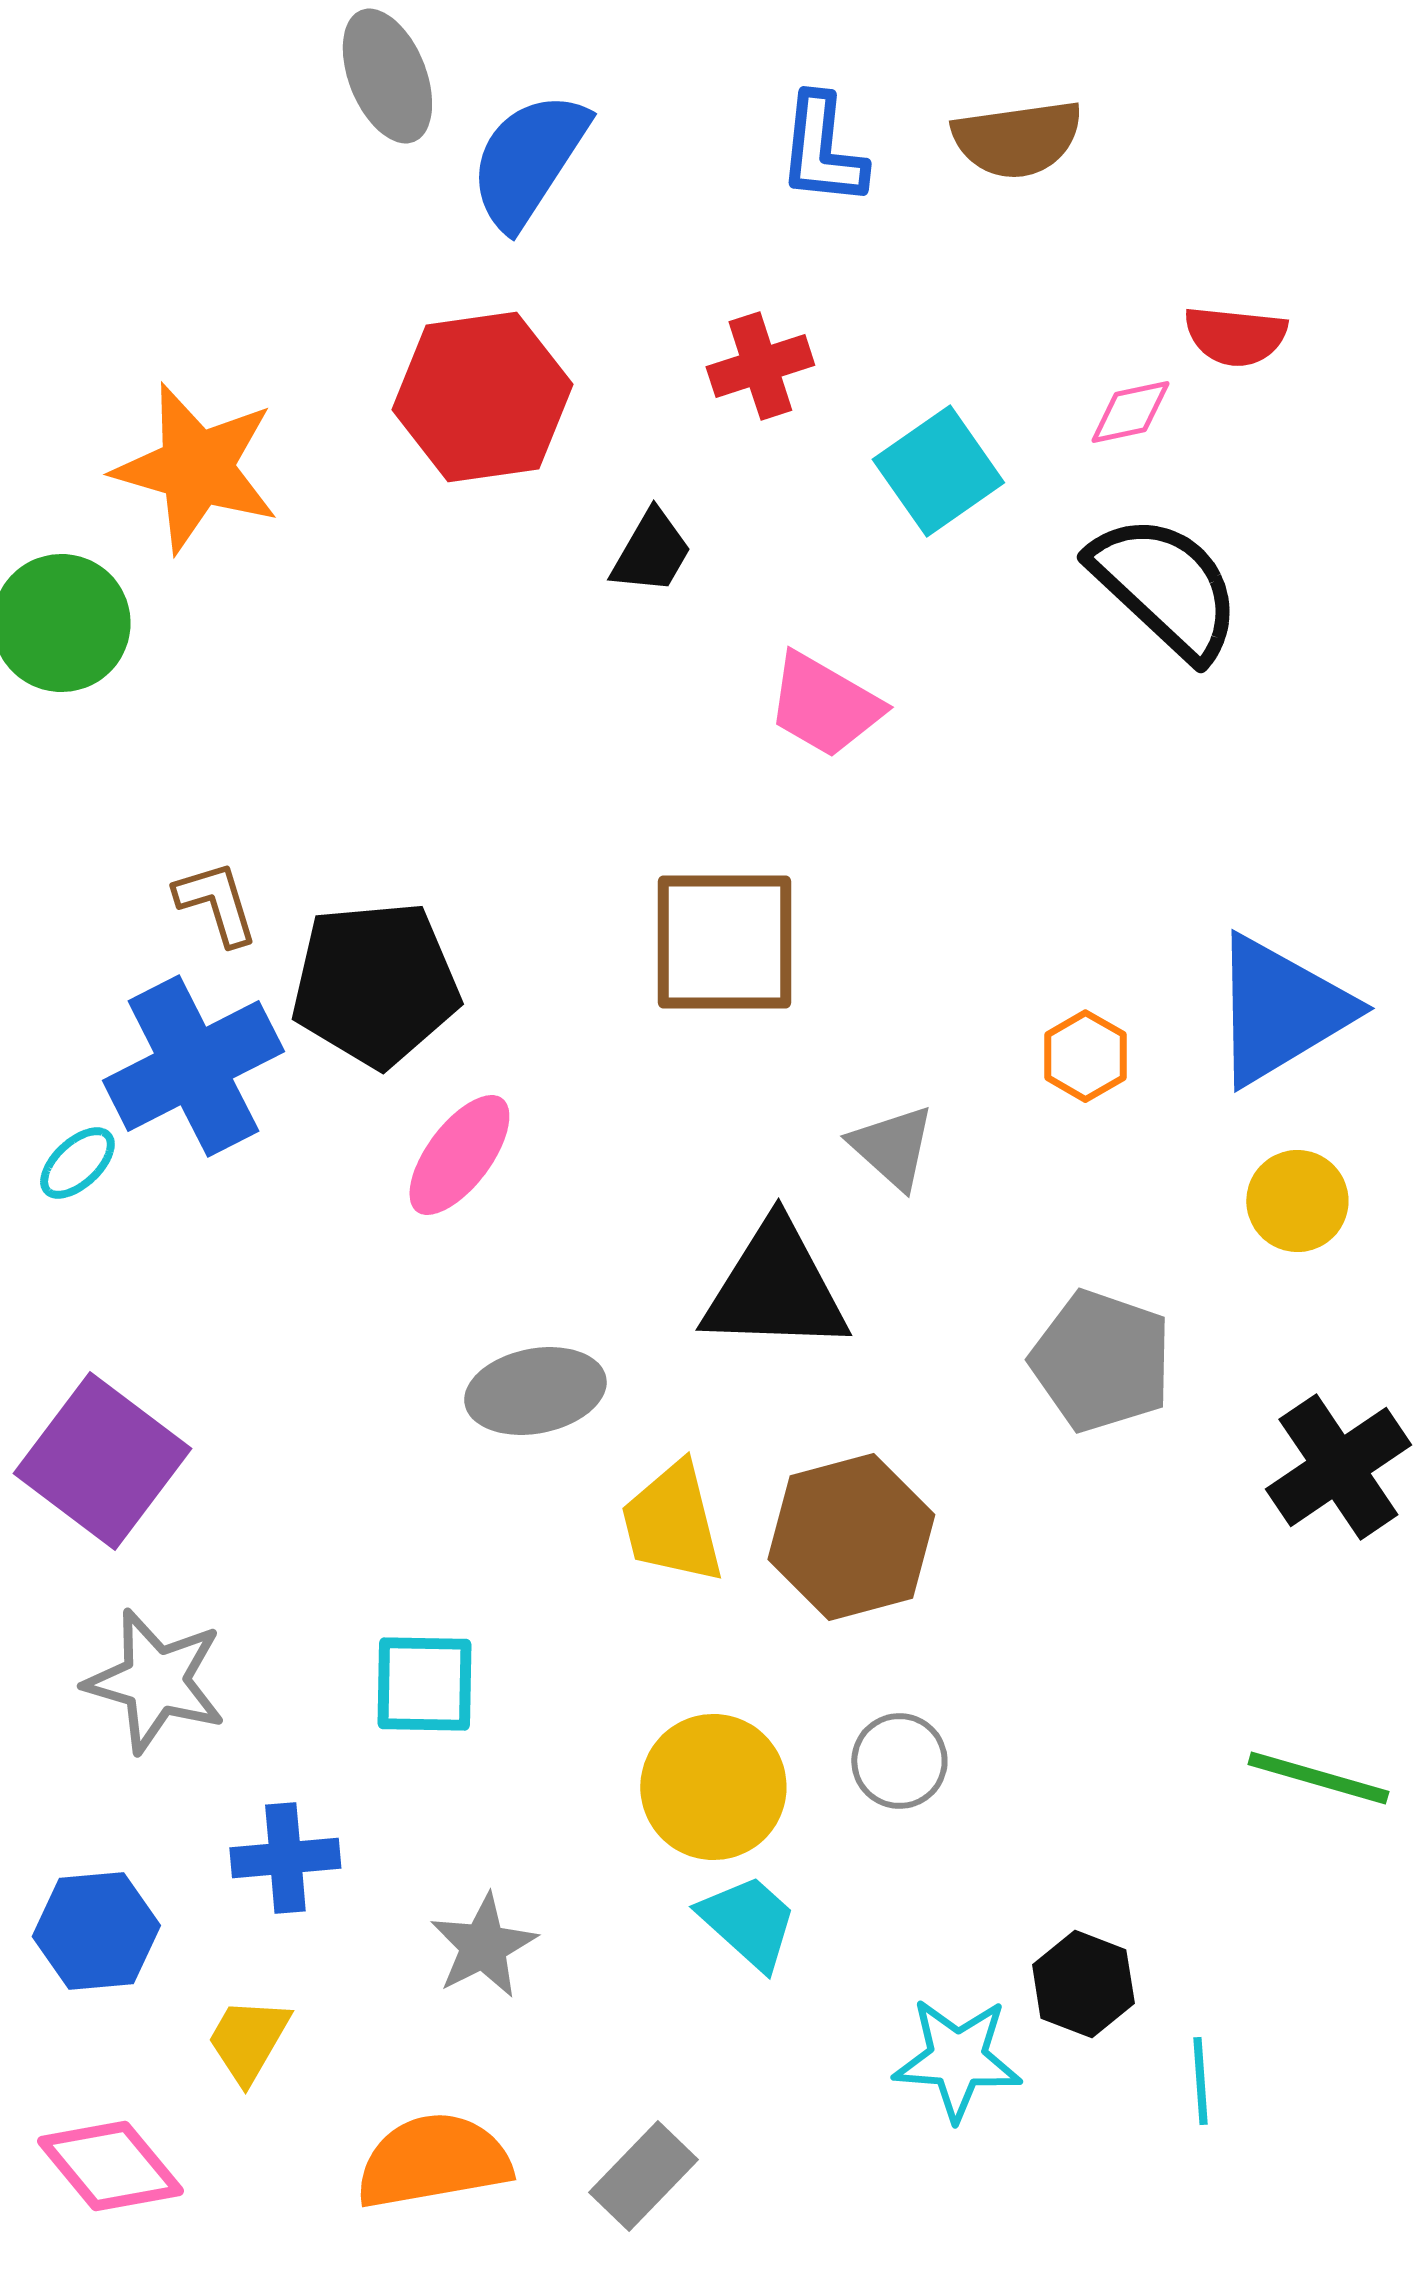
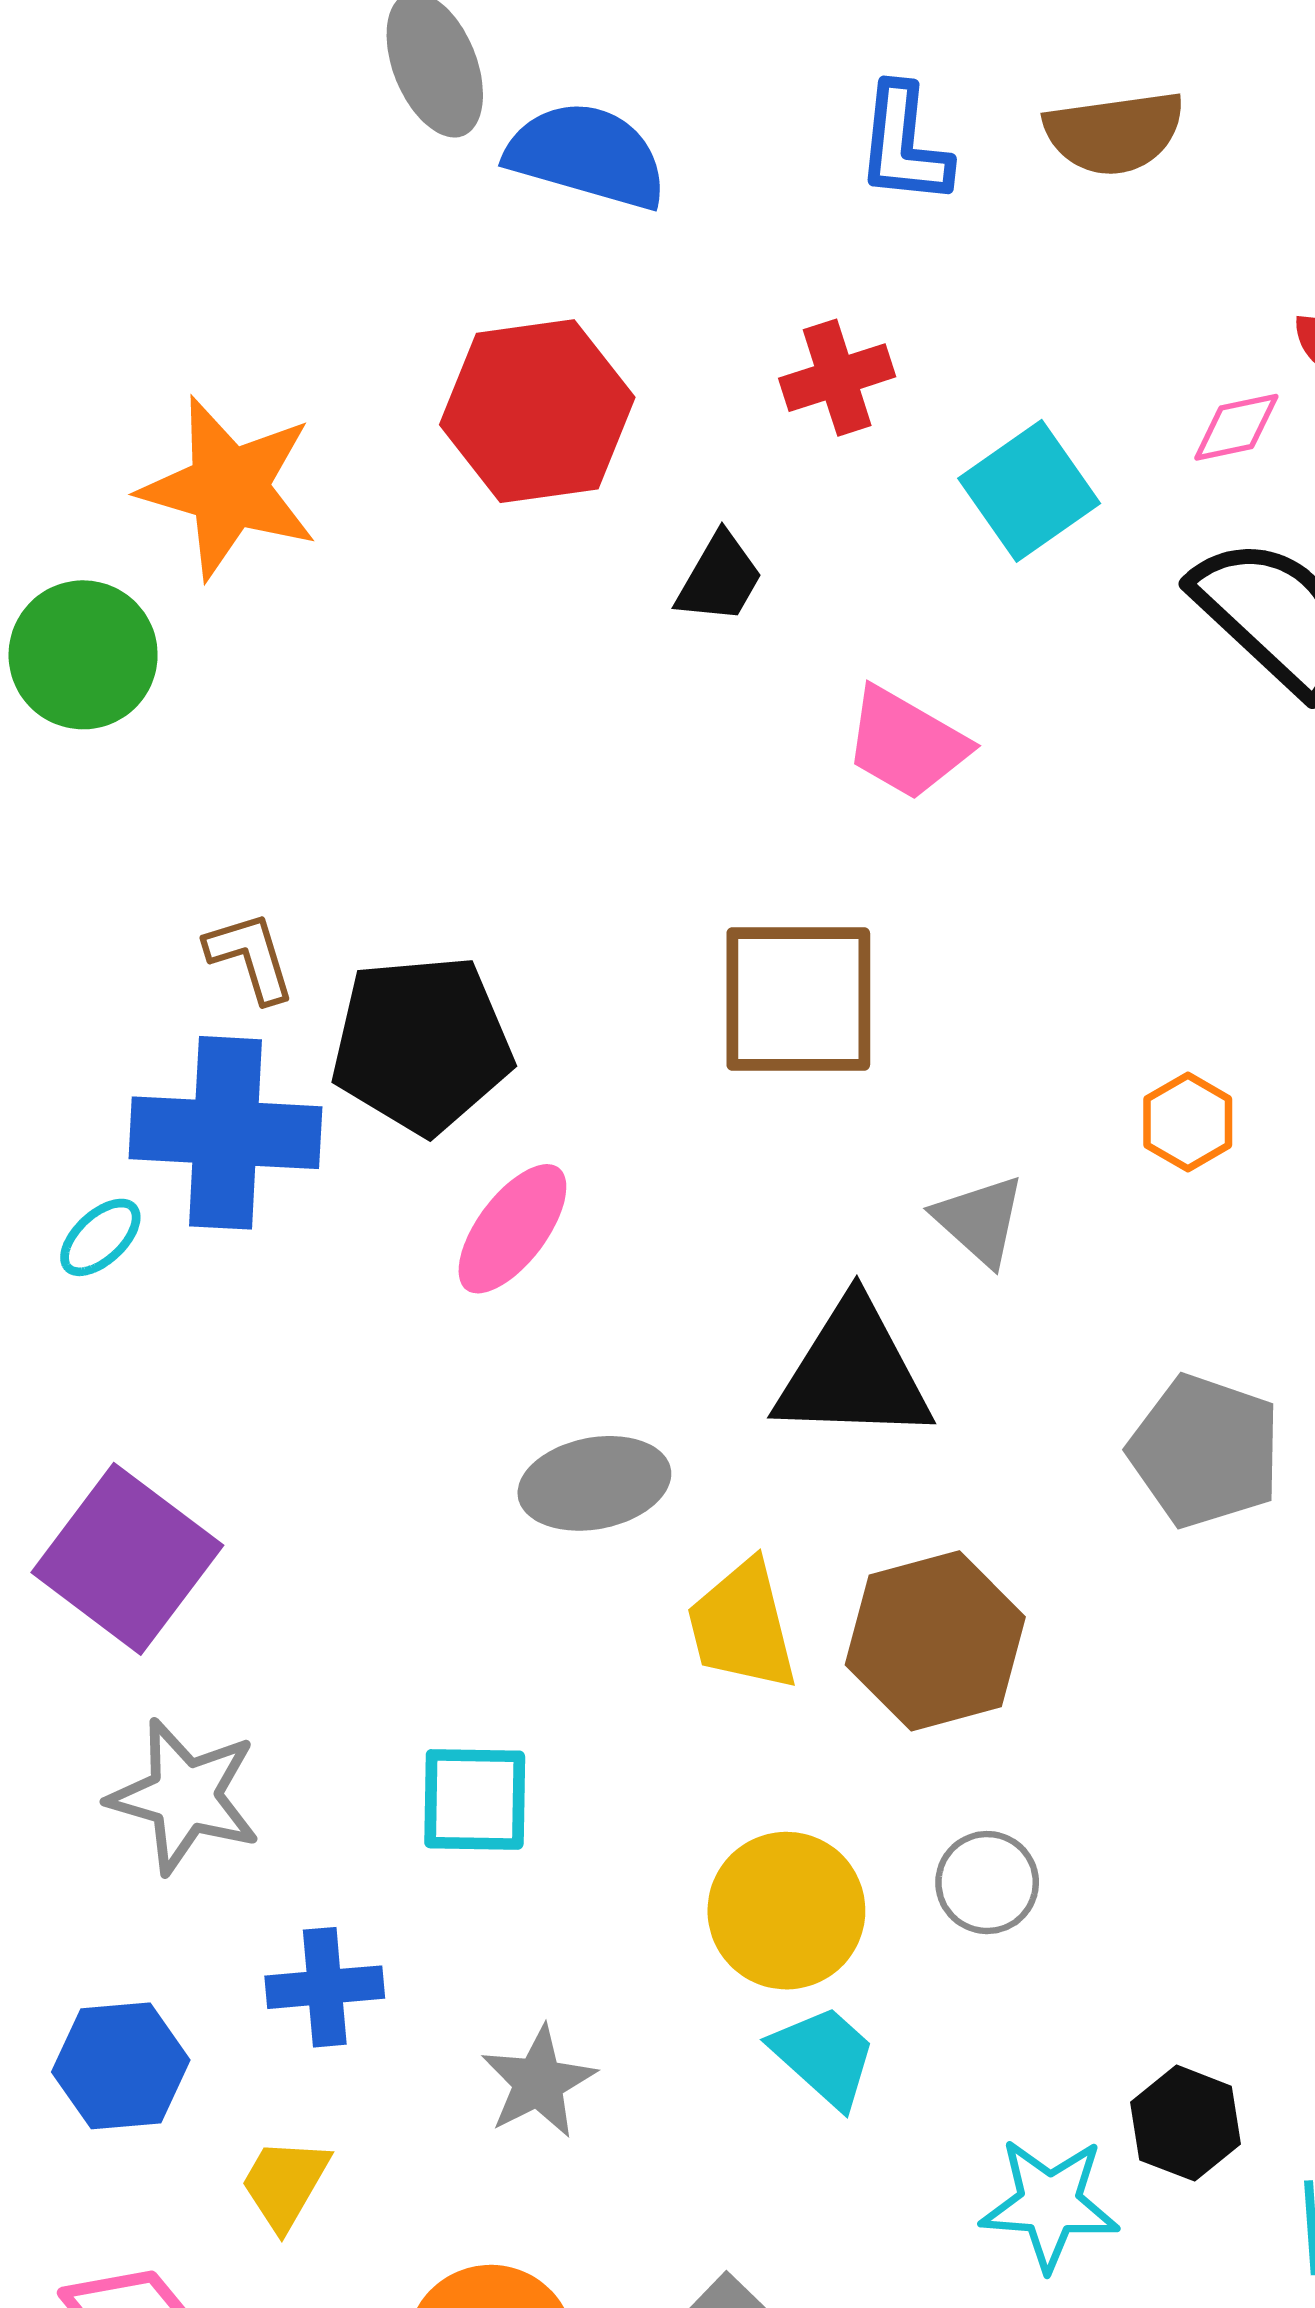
blue semicircle: (528, 160) -> (587, 155), turned 73
blue cross: (193, 1066) -> (225, 1133), turned 30

